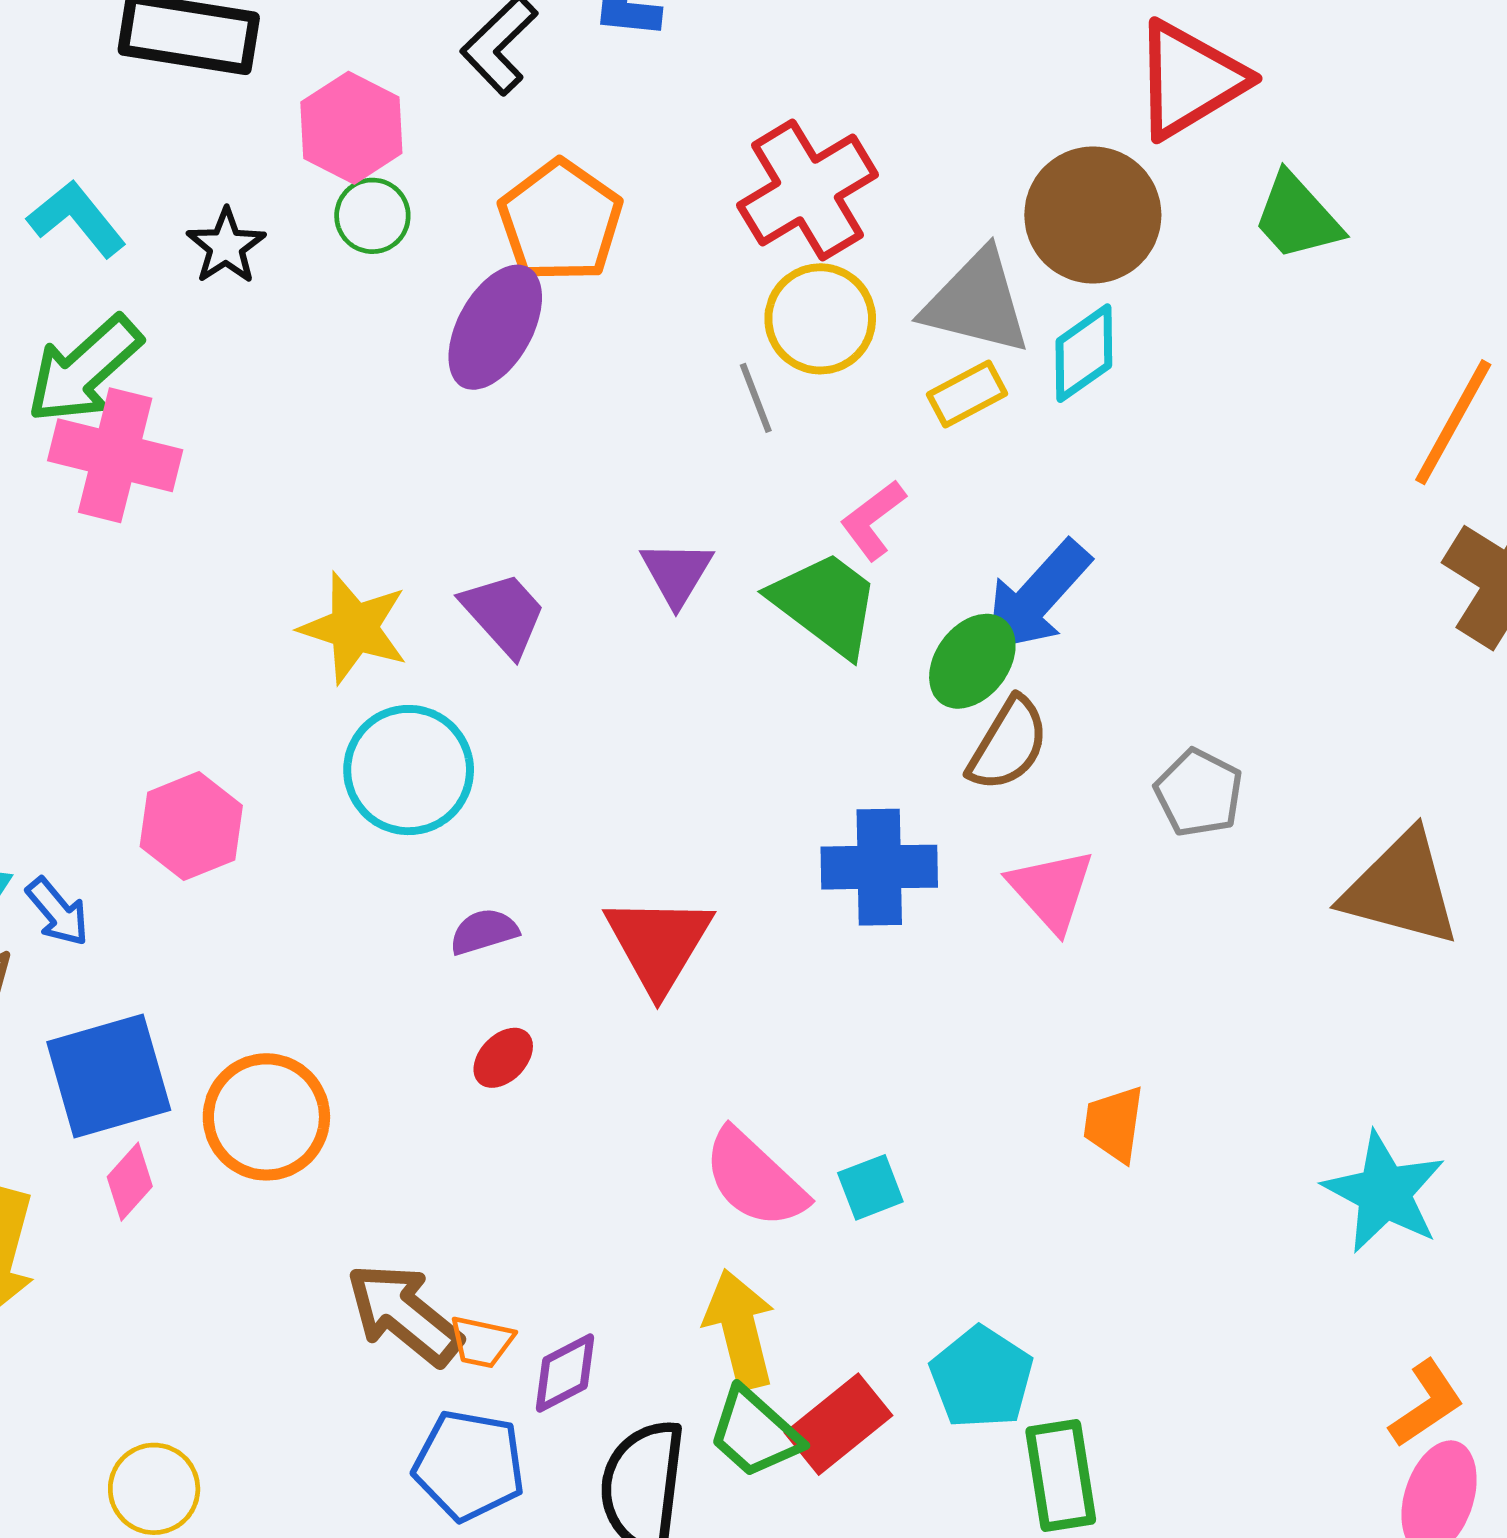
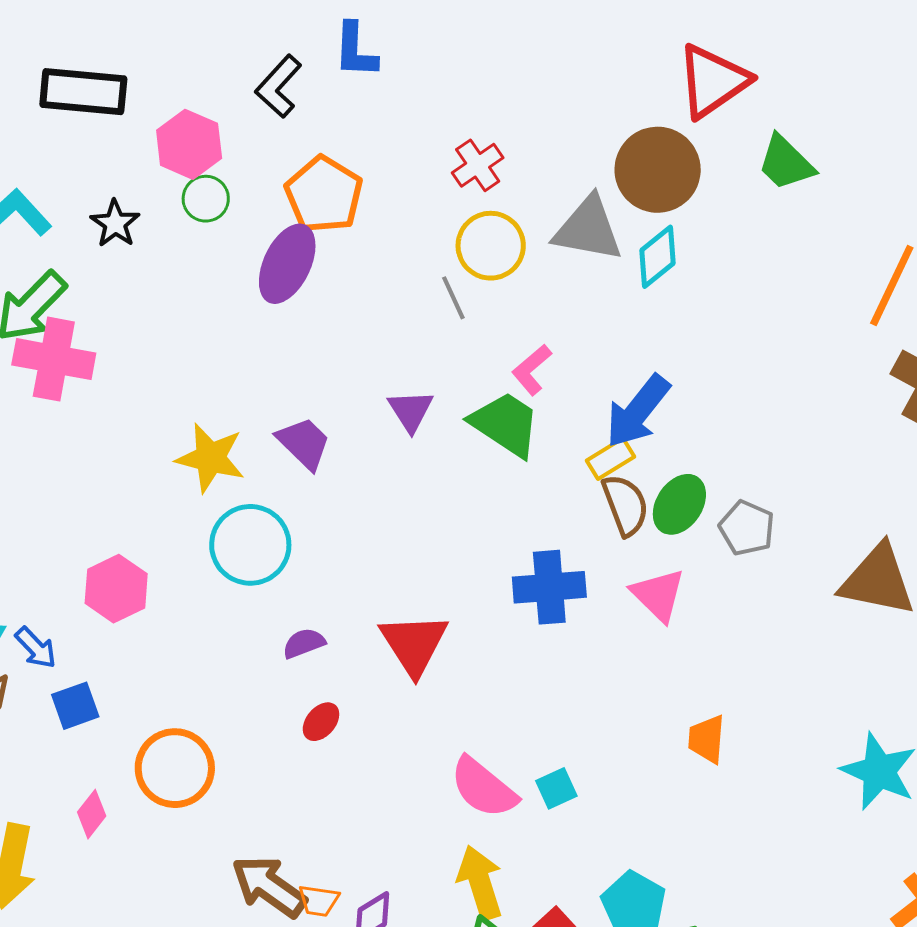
red cross: (808, 190) -> (478, 165), size x0.6
yellow rectangle: (967, 394) -> (611, 459), moved
green ellipse: (972, 661) -> (679, 504), moved
brown semicircle: (1008, 744) -> (625, 505), turned -48
blue square: (109, 1076) -> (75, 706), moved, size x0.6

